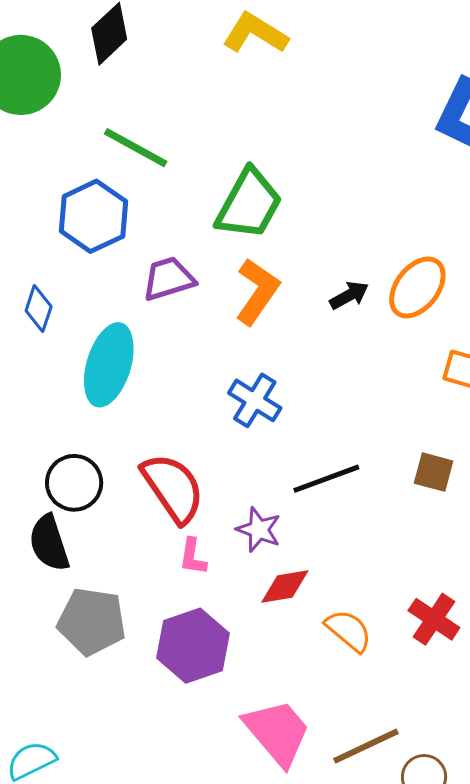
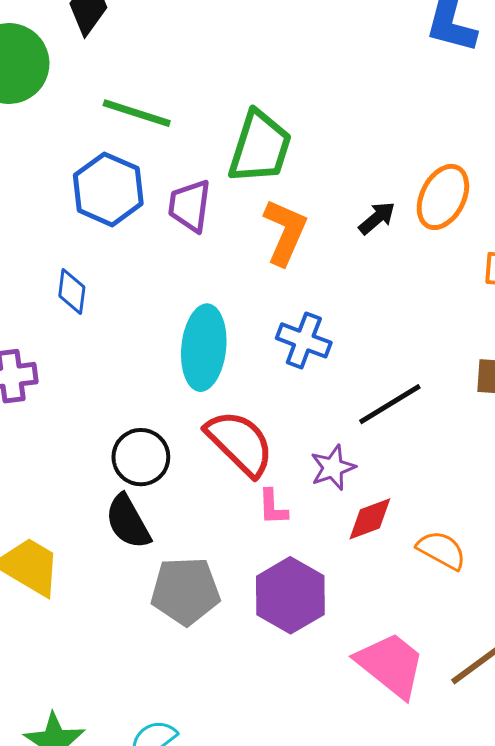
purple trapezoid: (169, 279) -> (190, 206), moved, turned -54
cyan ellipse: (109, 365) -> (204, 348), moved
purple star: (259, 530) -> (333, 468), turned -30

